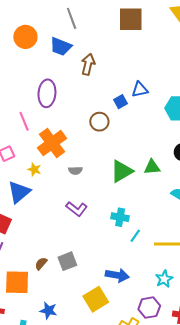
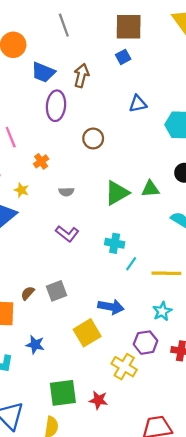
blue trapezoid: (61, 46) -> (43, 72), moved
purple ellipse: (47, 93) -> (56, 106), moved
blue square: (121, 102) -> (123, 57), moved
orange cross: (52, 143) -> (41, 161), size x0.5

